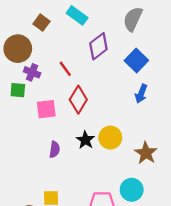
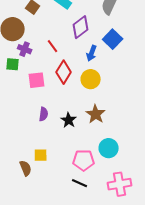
blue arrow: (141, 94) -> (92, 53), moved
yellow circle: (110, 138) -> (91, 79), moved
black star: (85, 140) -> (69, 120), moved
brown star: (146, 153) -> (96, 114), moved

